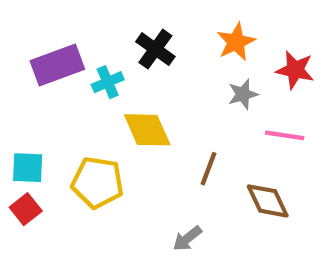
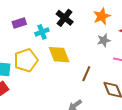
purple rectangle: (57, 65) -> (19, 23), size x0.6
yellow pentagon: (97, 182) -> (26, 60), moved, turned -30

